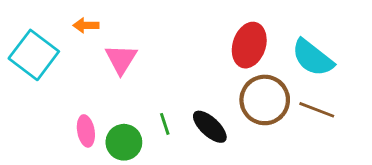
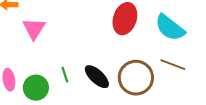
brown circle: (265, 100) -> (136, 78), moved

